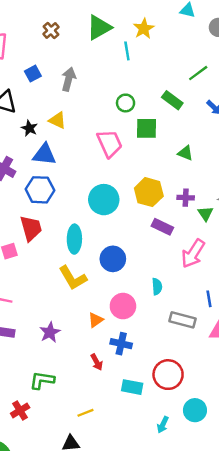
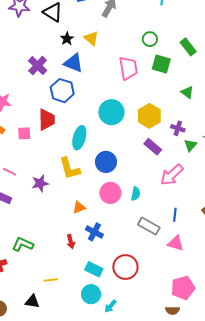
pink circle: (123, 306) -> (110, 193), moved
purple star: (50, 332) -> (40, 183), moved
cyan circle: (195, 410) -> (91, 294), moved

